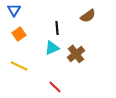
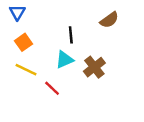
yellow line: (19, 66) -> (26, 70), moved
red line: (55, 87) -> (52, 88), moved

